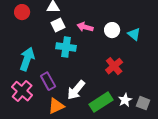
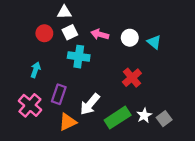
red circle: (22, 12) -> (44, 33), moved
cyan arrow: (27, 59) -> (35, 70), size x0.6
purple rectangle: (48, 81) -> (59, 94), turned 48
gray square: (143, 103) -> (164, 119), turned 32

